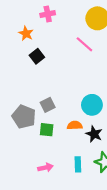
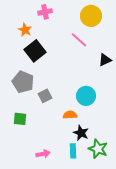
black square: (37, 56) -> (35, 51), size x1.5
gray pentagon: (24, 117) -> (23, 82), moved
green square: (47, 130) -> (20, 119), moved
black star: (94, 134) -> (81, 133), moved

